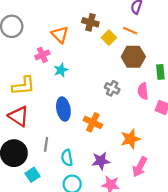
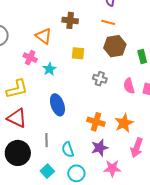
yellow square: (109, 38) -> (78, 53), moved, turned -32
pink cross: (42, 55) -> (30, 58), turned -32
pink semicircle: (143, 91) -> (129, 86), moved
orange cross: (93, 122) -> (96, 122), moved
cyan square: (33, 175) -> (47, 171), moved

